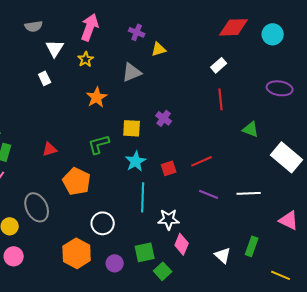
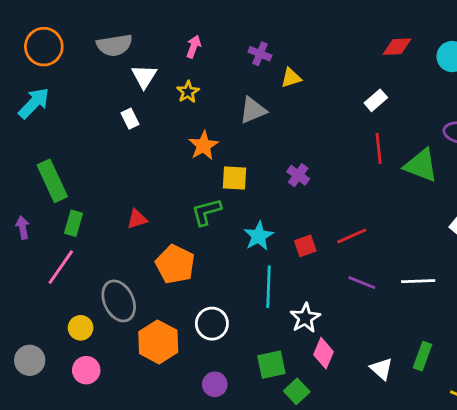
gray semicircle: (34, 26) -> (114, 45), size x1.4
pink arrow: (90, 27) -> (194, 47), size x0.6
red diamond: (234, 27) -> (397, 47), size x0.7
yellow square: (132, 128) -> (235, 178), moved
green triangle: (251, 129) -> (421, 165), moved, size x1.5
white star: (169, 219) -> (305, 318), turned -30
orange hexagon: (77, 253) -> (158, 342), moved
purple circle: (115, 263) -> (215, 384), moved

